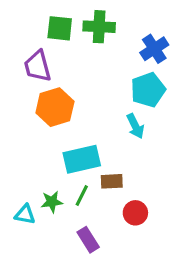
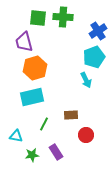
cyan rectangle: (82, 159) -> (32, 97), moved
green line: (82, 195) -> (44, 124), moved
green star: (52, 202) -> (32, 155), moved

